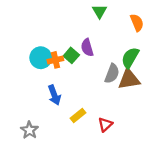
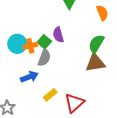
gray semicircle: (112, 74) -> (44, 58), moved
blue arrow: (54, 95) -> (29, 77), turned -90
red triangle: (105, 124) -> (74, 103), size x1.5

